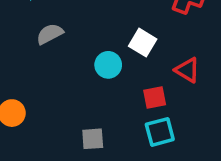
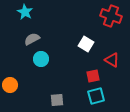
cyan circle: (108, 65) -> (41, 59), moved

